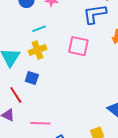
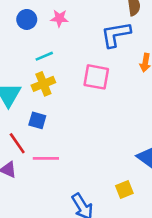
pink line: (40, 123) -> (46, 158), moved

